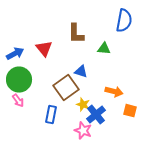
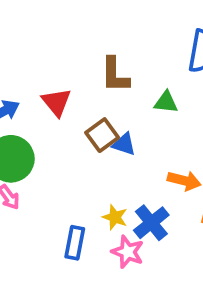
brown square: (66, 88) -> (102, 135), moved, size x0.7
yellow star: (83, 105) -> (115, 217), moved
blue rectangle: (51, 115) -> (75, 243), moved

